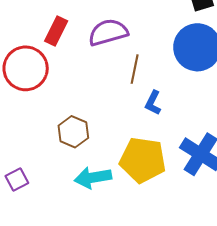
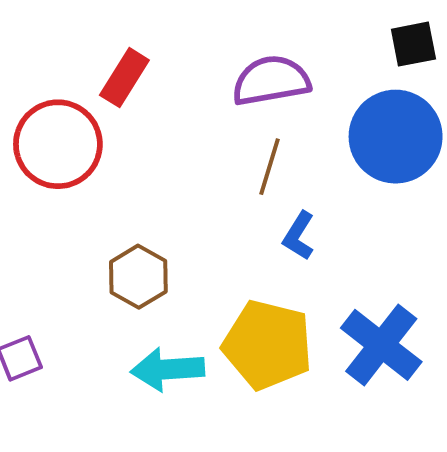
purple semicircle: (108, 32) -> (271, 81), moved

